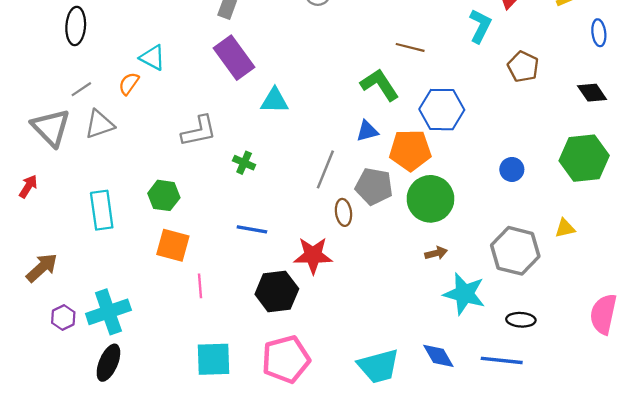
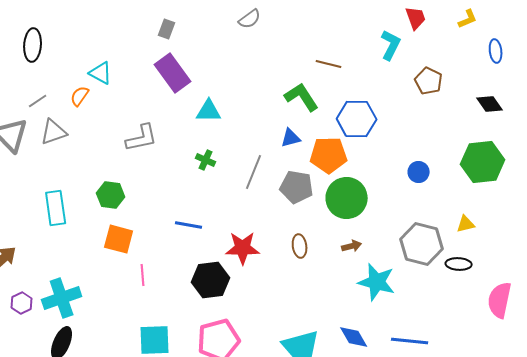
green cross: (244, 163) -> (206, 160), moved
brown ellipse: (343, 212) -> (300, 246), moved
black ellipse: (521, 320) -> (459, 264), moved

